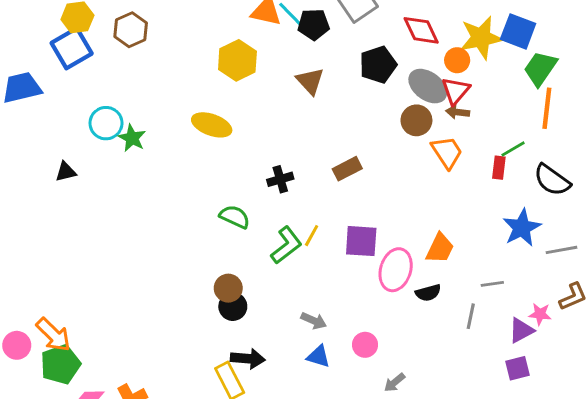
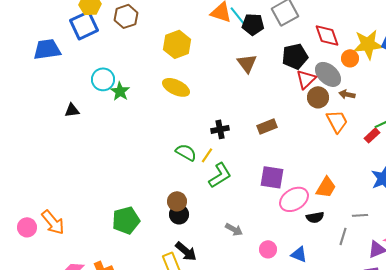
yellow hexagon: (237, 60) -> (177, 44), moved
red triangle: (456, 91) -> (306, 79), moved
red rectangle: (499, 168) -> (372, 135), turned 35
yellow line: (312, 236) -> (207, 155), moved
pink ellipse: (396, 270) -> (294, 199), turned 36
blue triangle: (318, 356) -> (299, 254), moved
black arrow: (248, 359) -> (186, 251), turned 30
green pentagon: (60, 364) -> (126, 220), moved

